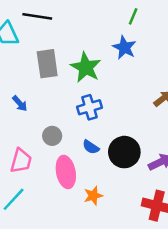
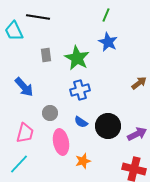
green line: (133, 16) -> (106, 15), moved
gray rectangle: (47, 64) -> (46, 55), size x0.6
blue arrow: (20, 104) -> (24, 87), size x1.5

